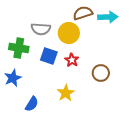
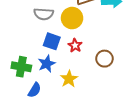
green cross: (19, 48) -> (21, 67), moved
blue star: (13, 78) -> (47, 64), moved

